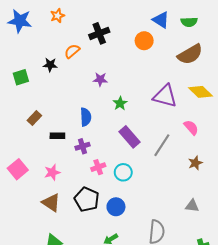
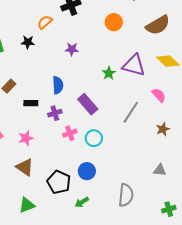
orange circle: (144, 41) -> (114, 22), moved
black star: (50, 65) -> (28, 42), moved
green star: (120, 103) -> (109, 73), moved
purple rectangle: (130, 137) -> (88, 104), moved
black pentagon: (87, 199) -> (59, 182), moved

